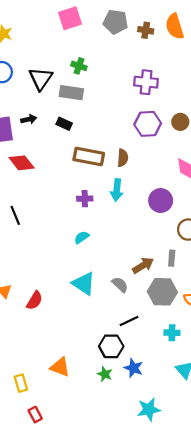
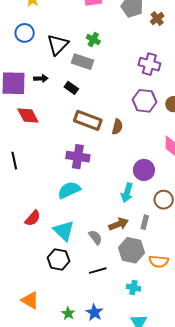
brown cross: (146, 30) -> (157, 19), turned 32
cyan arrow: (117, 190) -> (127, 193), moved
purple cross: (85, 199) -> (78, 157), size x1.6
cyan semicircle: (82, 237) -> (69, 190), size x1.6
red semicircle: (35, 301) -> (33, 218), moved
black hexagon: (111, 346) -> (58, 259), moved

